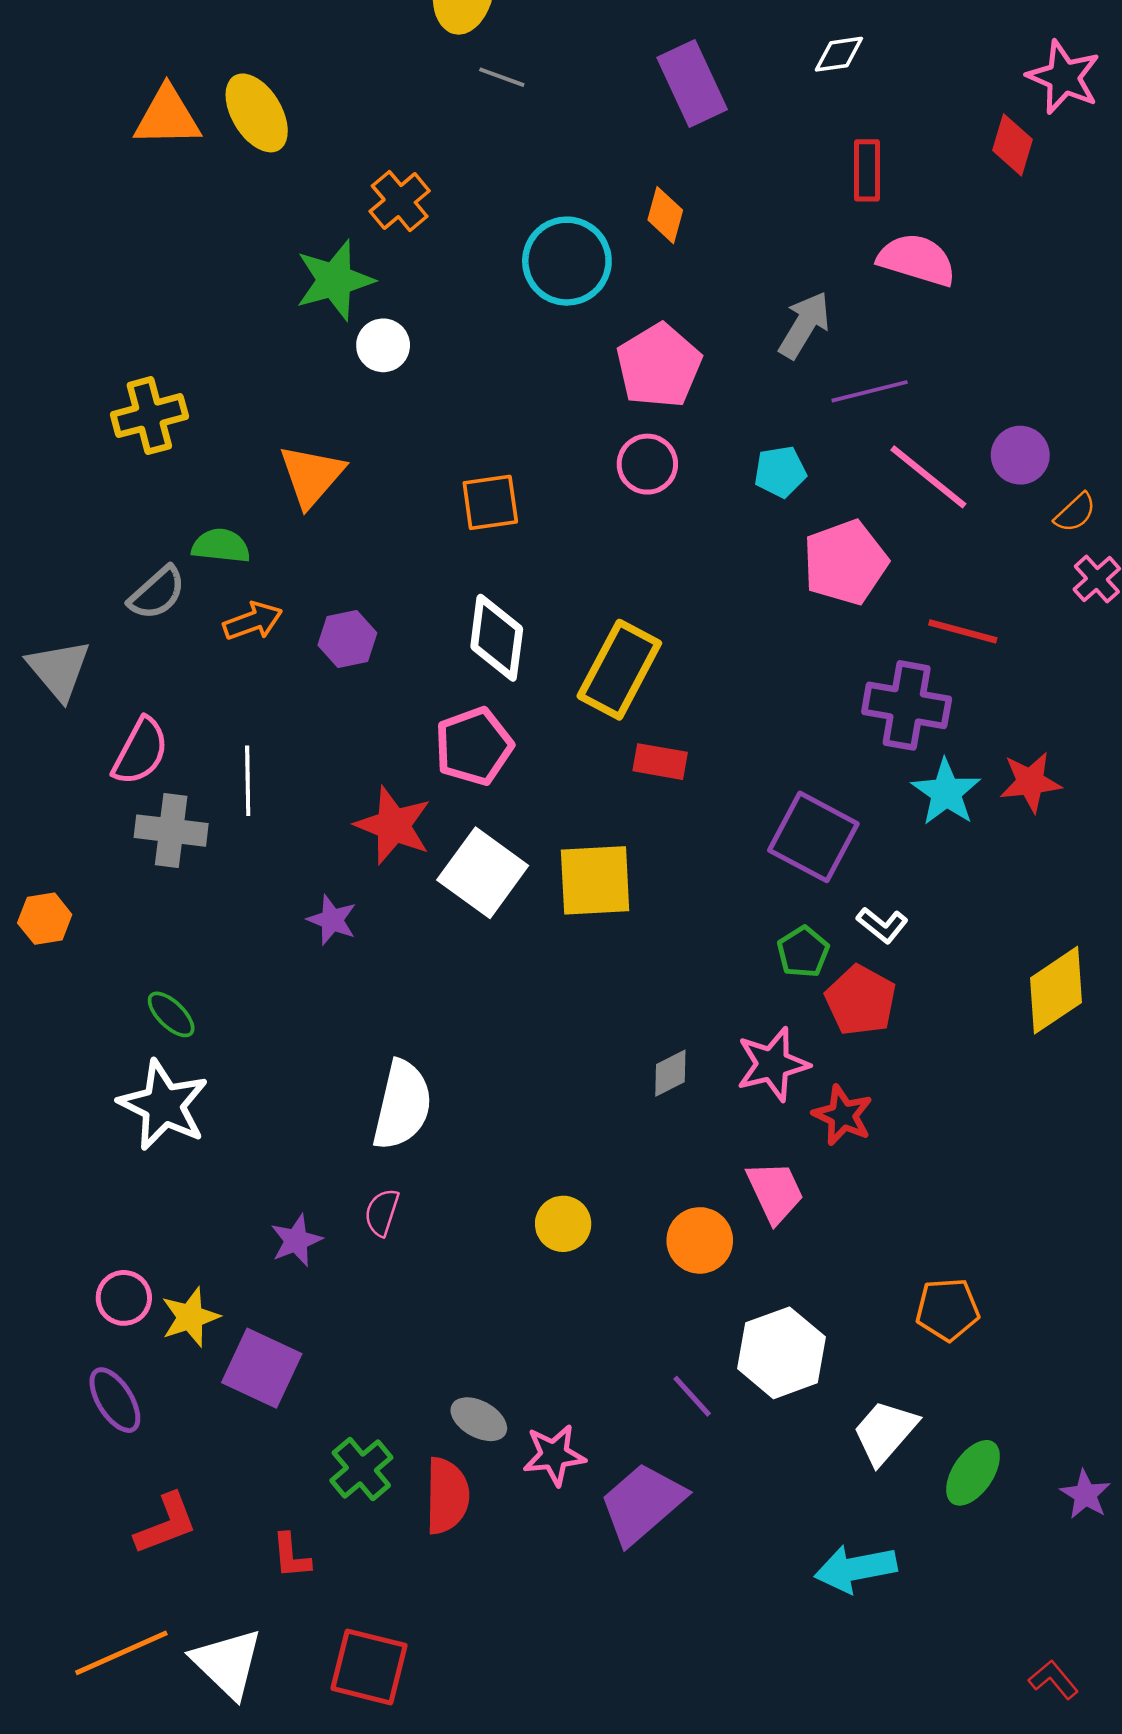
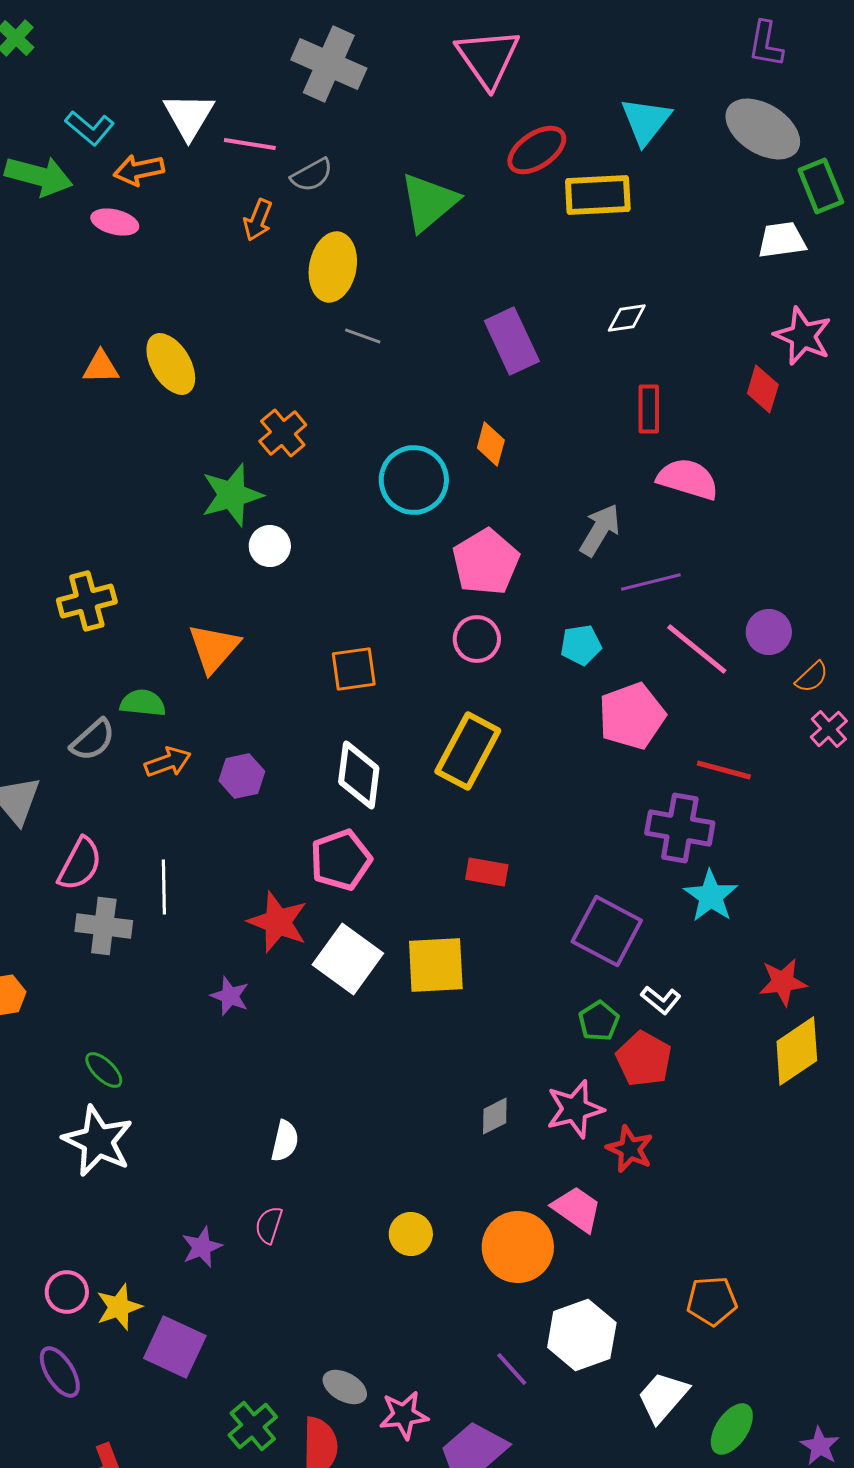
orange triangle: (167, 117) -> (101, 367), size x0.7
yellow rectangle: (619, 670) -> (468, 751), moved
red star: (1030, 782) -> (783, 982), moved
white semicircle: (402, 1105) -> (285, 1141), size x0.6
pink trapezoid: (775, 1192) -> (577, 1209), turned -30
orange circle: (700, 1240) -> (518, 1247), size x1.4

